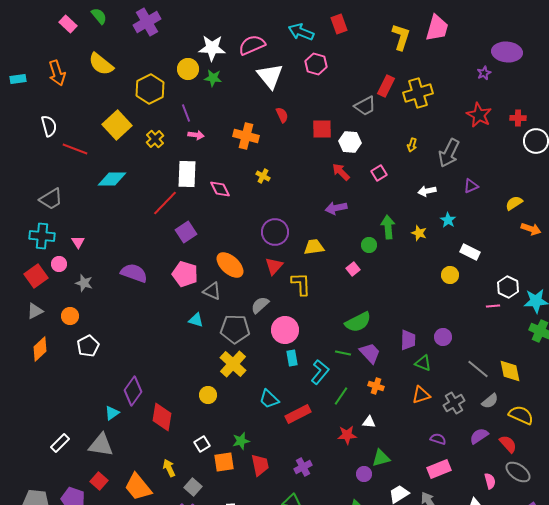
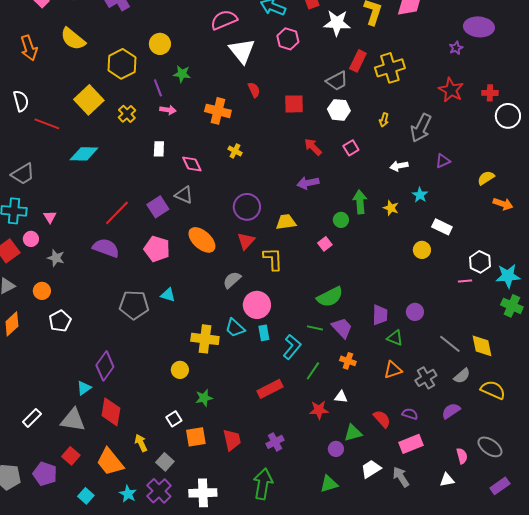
white star: (212, 48) -> (337, 23), moved
green star: (213, 78) -> (182, 74), moved
white hexagon: (350, 142) -> (339, 110), moved
white rectangle: (187, 174) -> (159, 149), size x0.6
red line: (165, 203) -> (117, 213), moved
gray triangle: (212, 291) -> (184, 195), moved
gray pentagon: (235, 329) -> (134, 305), moved
yellow cross: (233, 364) -> (205, 339), turned -36
cyan trapezoid: (269, 399) -> (235, 328), moved
red diamond: (162, 417) -> (111, 412), moved
green star: (241, 441) -> (204, 398), moved
red semicircle: (508, 444) -> (382, 419), moved

